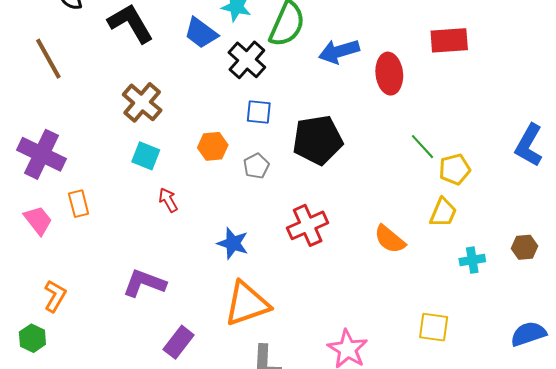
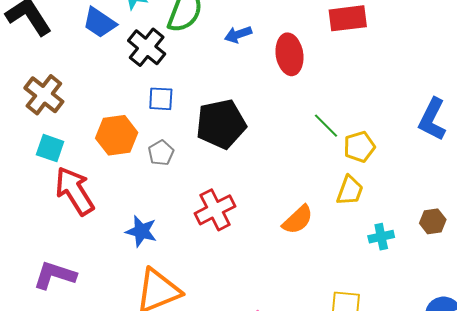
blue arrow: (339, 51) -> (238, 35), size x0.7
orange hexagon: (213, 146) -> (117, 135), size x1.4
red arrow: (168, 200) -> (75, 191), size x2.0
orange semicircle: (390, 239) -> (298, 220), turned -80

